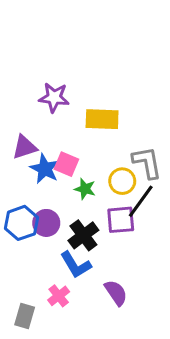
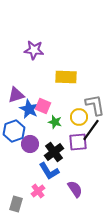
purple star: (54, 97) -> (34, 50), moved
blue hexagon: (21, 223) -> (14, 131), moved

